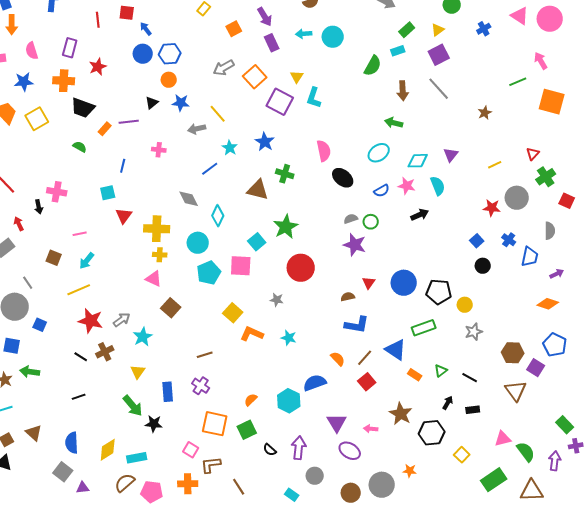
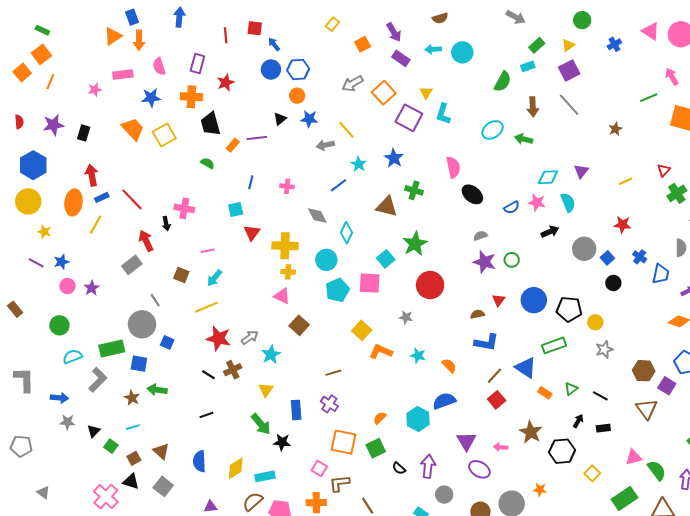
purple rectangle: (272, 43) -> (401, 58), turned -30
black trapezoid: (83, 108) -> (211, 124), turned 55
pink cross: (159, 150) -> (287, 186), moved
cyan ellipse: (379, 153) -> (493, 130), moved
gray circle: (517, 198) -> (584, 249), moved
green circle: (371, 222) -> (512, 260), moved
red arrow: (19, 224) -> (146, 241), size x1.5
orange semicircle: (338, 359) -> (449, 366), moved
gray square: (63, 472) -> (163, 486), moved

